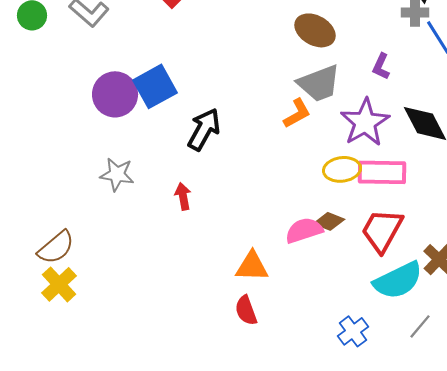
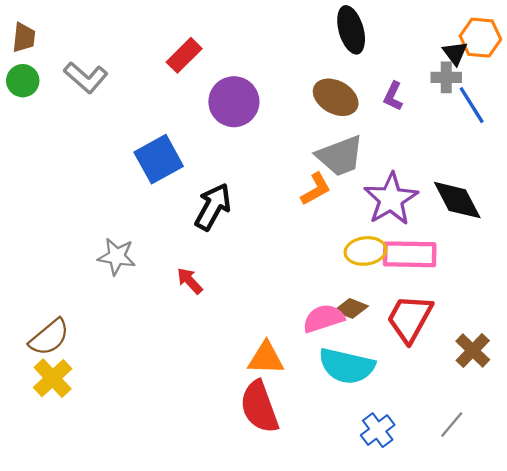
purple L-shape: (381, 66) -> (393, 96), moved
purple circle: (115, 94) -> (234, 102), moved
red arrow: (183, 196) -> (190, 281), turned -32
cyan semicircle: (398, 280) -> (347, 366), moved, turned 39
red semicircle: (246, 310) -> (259, 407), size x1.6

